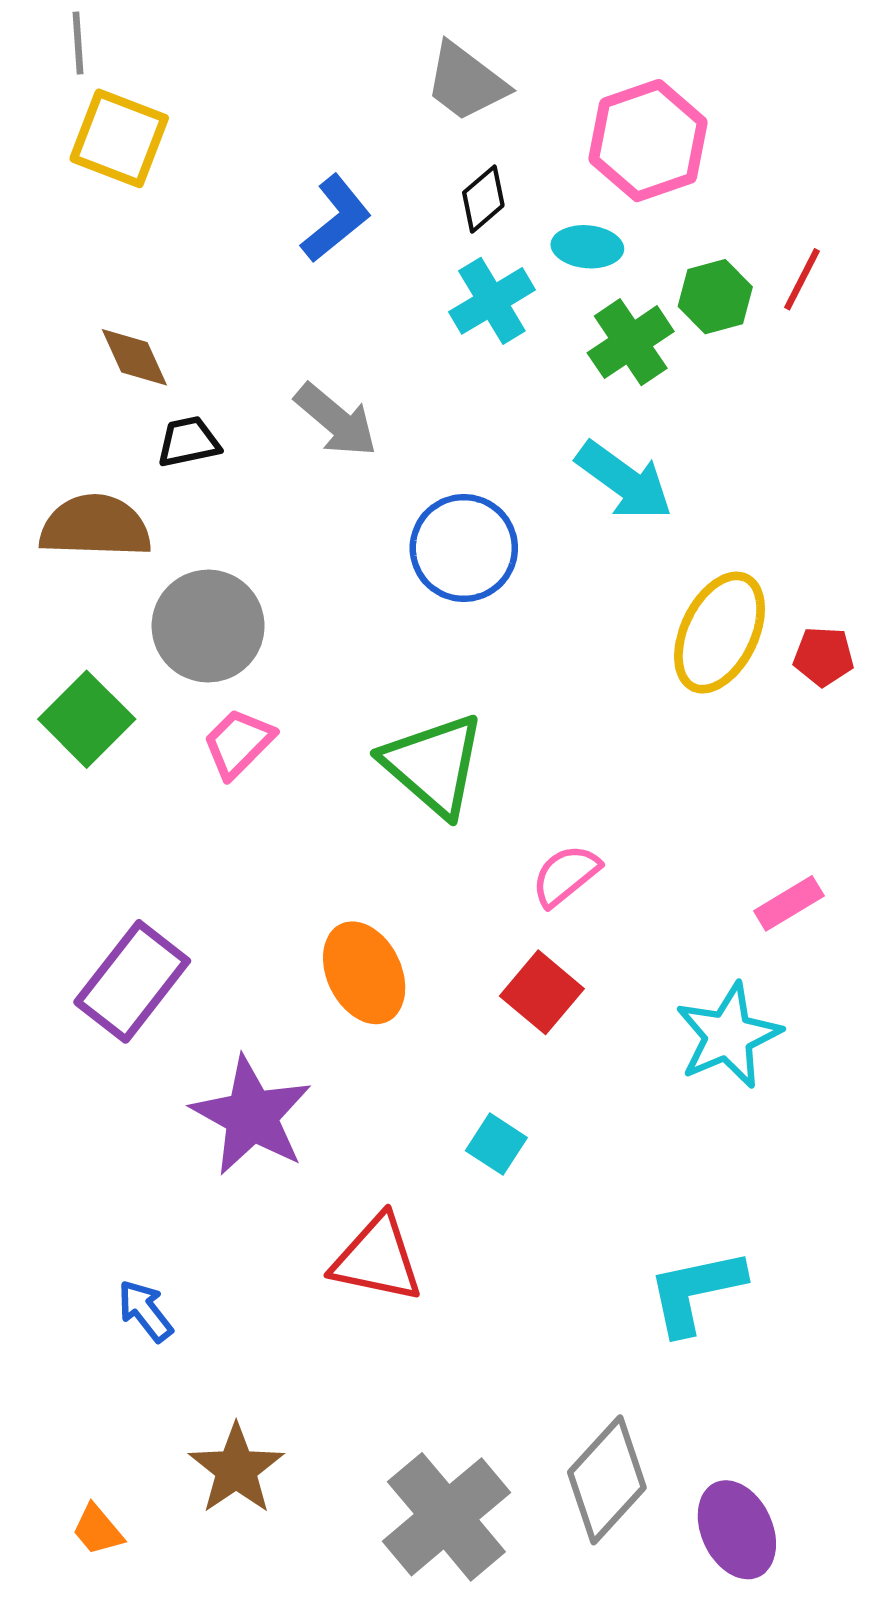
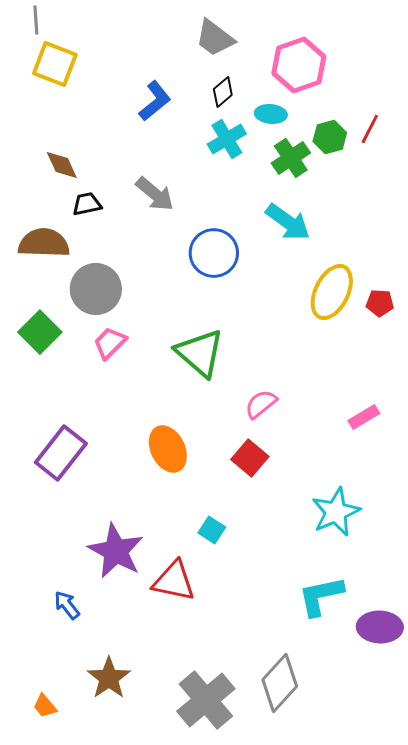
cyan star: (728, 1036) -> (336, 512), moved
purple star: (251, 1116) -> (116, 551), moved
cyan square: (496, 1144) -> (212, 530), moved
purple ellipse: (737, 1530) -> (380, 627), moved, turned -63

